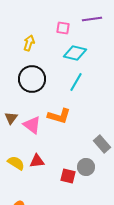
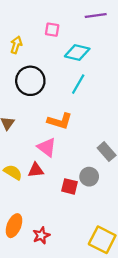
pink square: (63, 28) -> (52, 30), moved
yellow arrow: (29, 43) -> (16, 45), moved
pink triangle: (32, 125) -> (47, 147), moved

